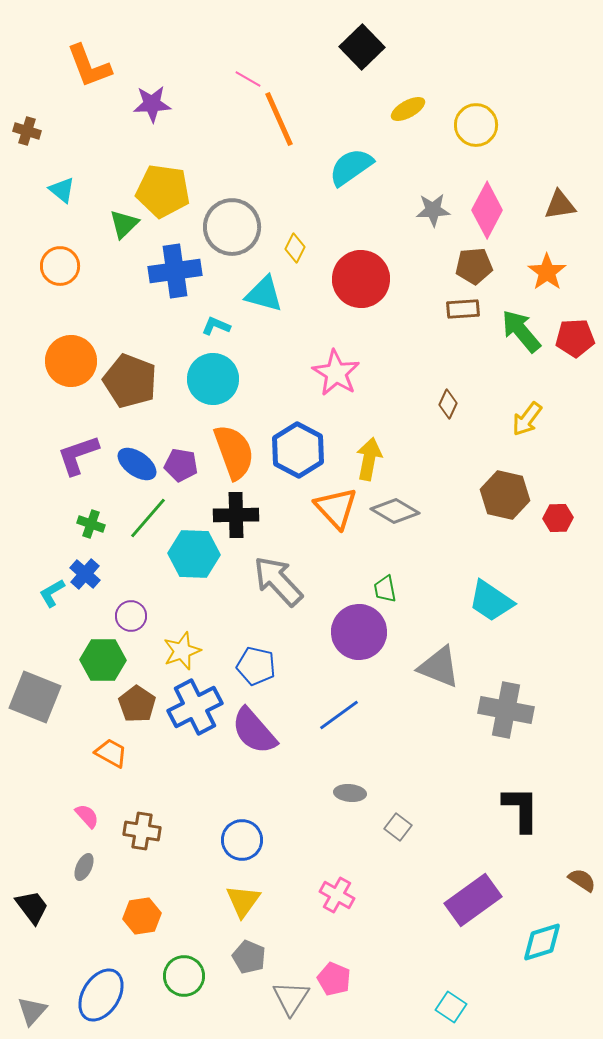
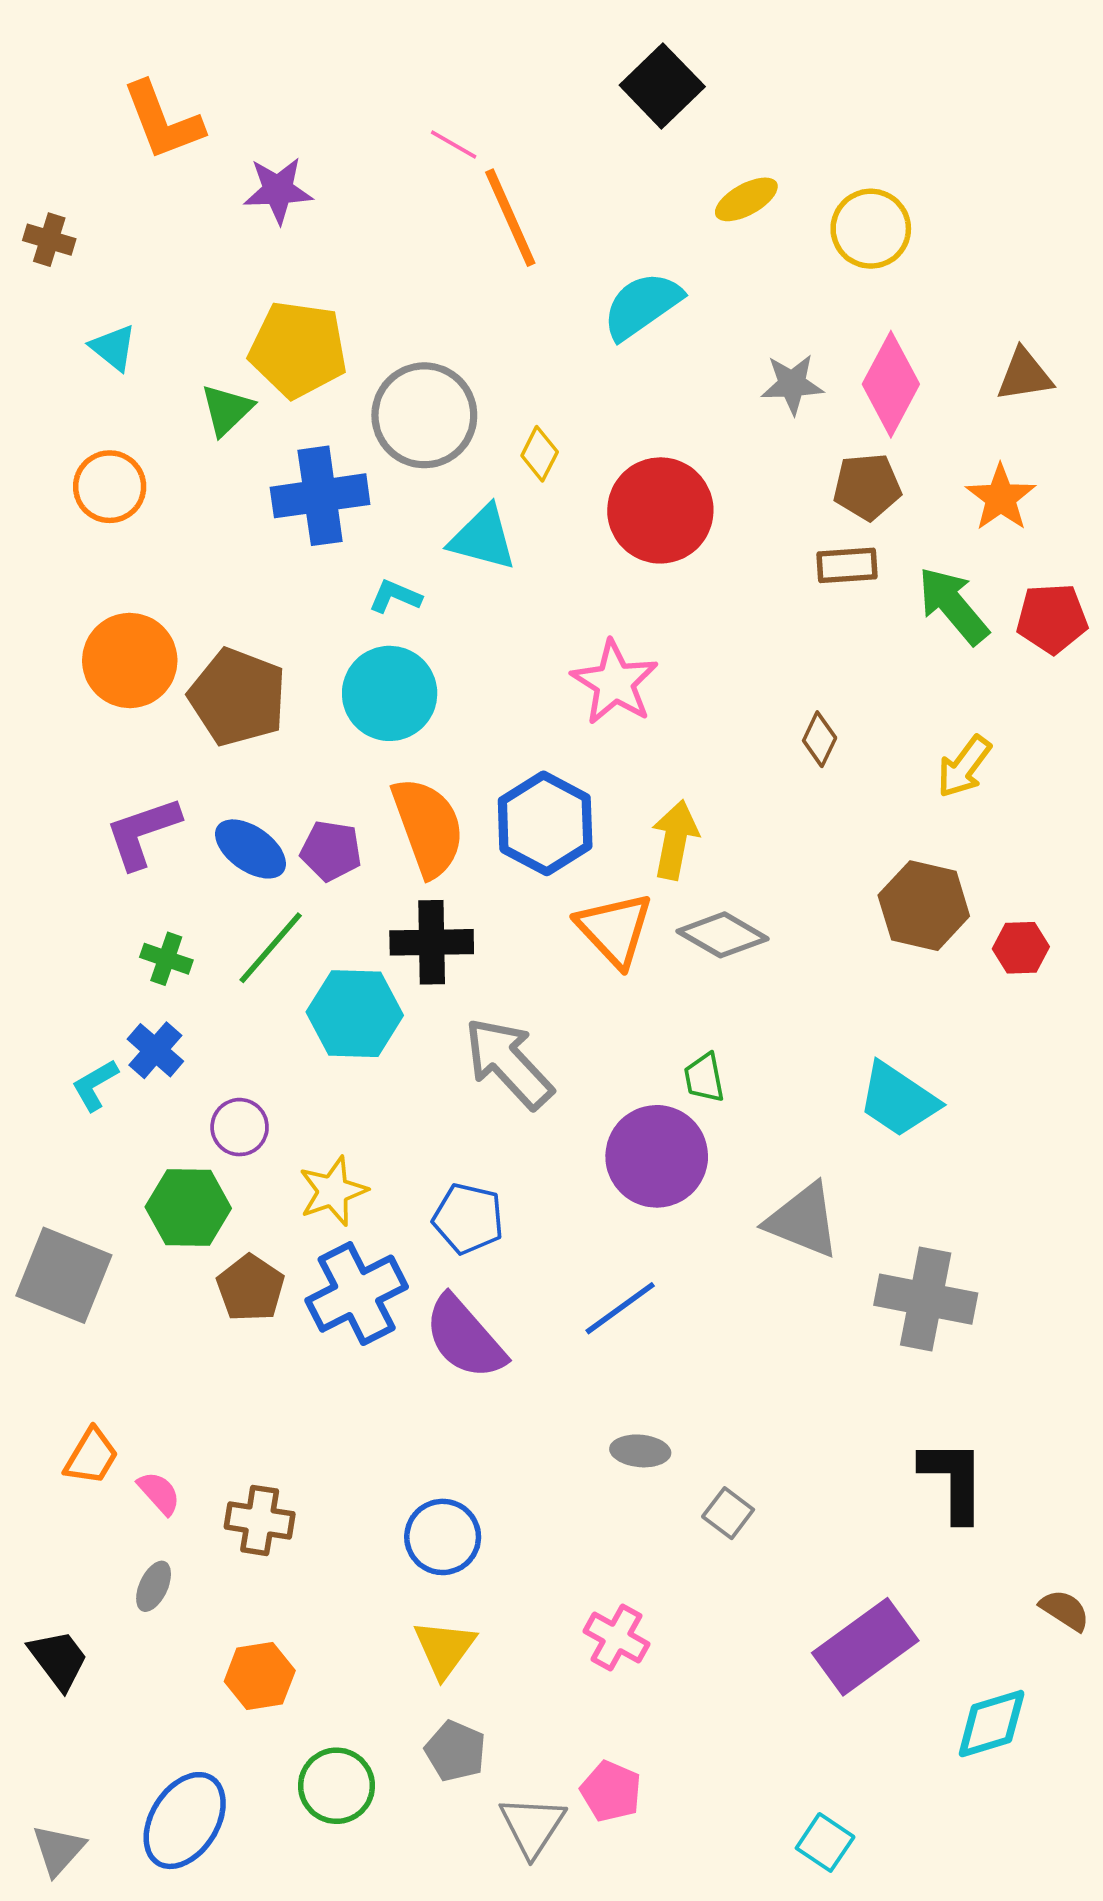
orange trapezoid: (111, 753) -> (91, 1456), moved, turned 92

